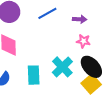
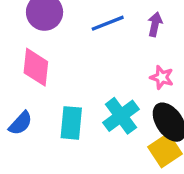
purple arrow: (80, 19) -> (155, 24), moved, turned -88

